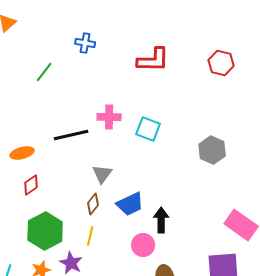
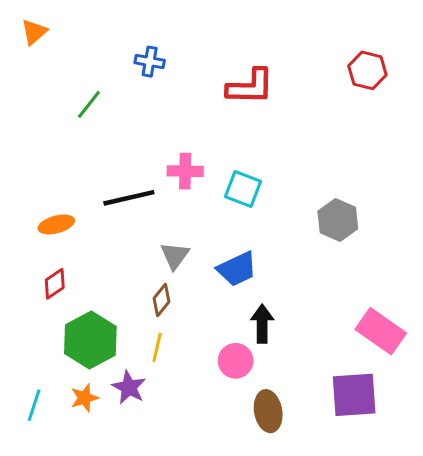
red hexagon: (221, 63) -> (367, 70), moved
red diamond: (31, 185) -> (55, 284), moved
blue trapezoid: (130, 204) -> (237, 269), moved

